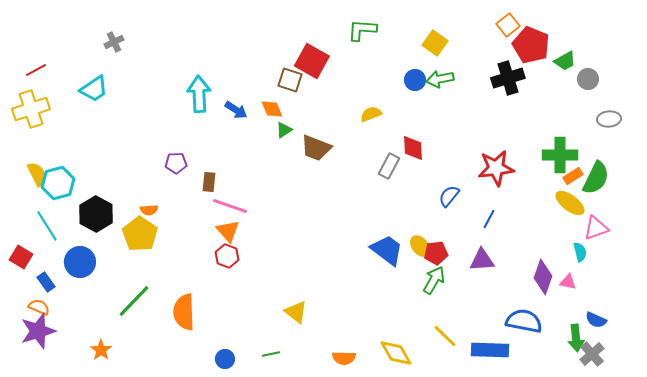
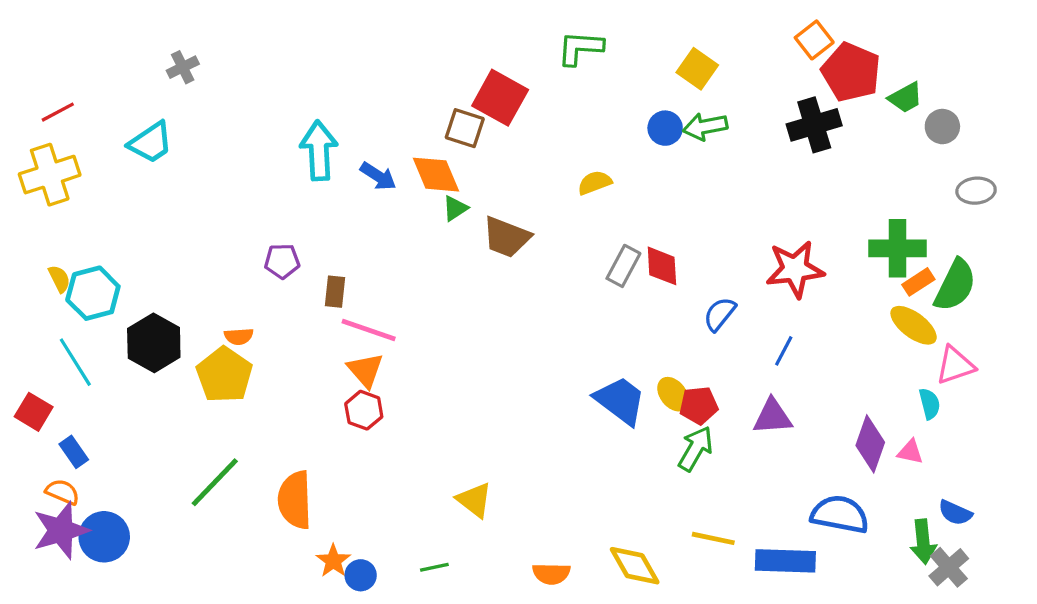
orange diamond: (272, 109) -> (436, 175), size x1.4
red diamond: (413, 148) -> (662, 266), moved
yellow semicircle: (37, 174) -> (59, 279), size x0.7
blue circle: (80, 262) -> (104, 537), moved
yellow line: (445, 336) -> (713, 538), turned -32
orange star: (101, 350) -> (333, 561), moved

